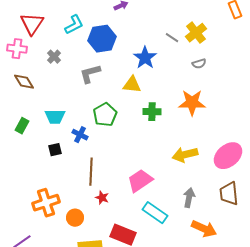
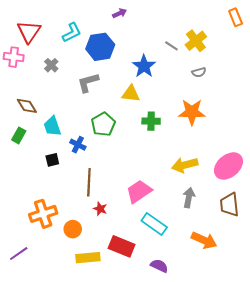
brown diamond: (24, 82) -> (27, 106), moved
cyan trapezoid: (55, 117) -> (52, 126), turned 70
gray arrow: (189, 198) -> (189, 198), moved

